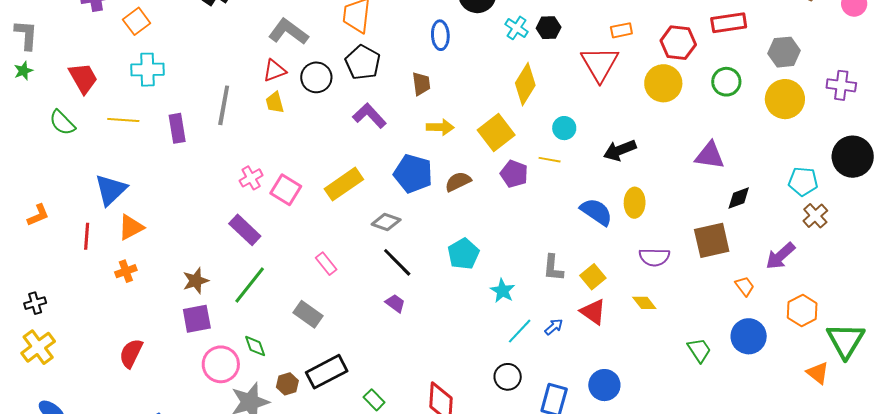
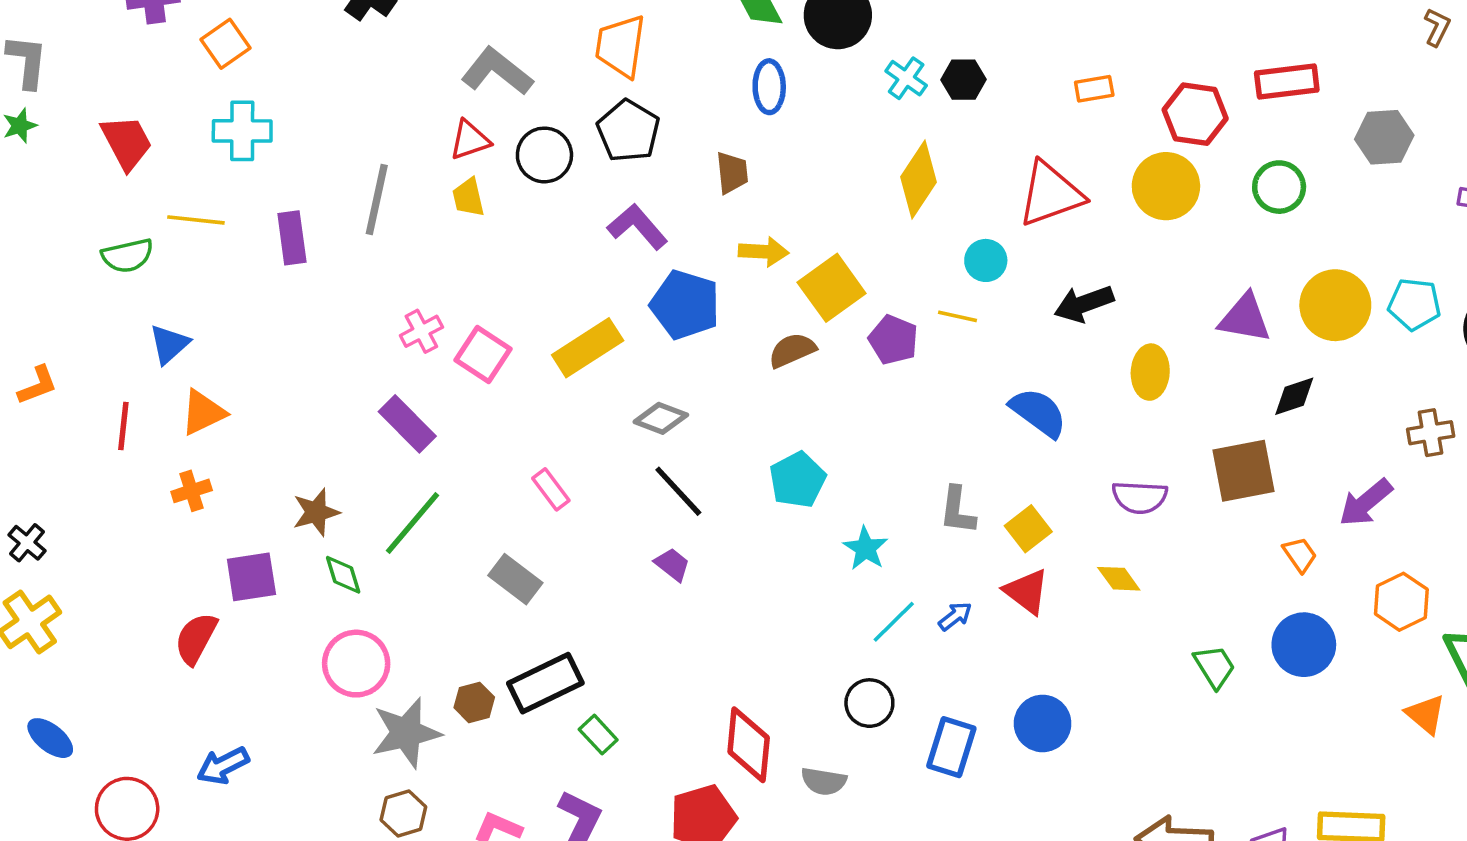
red triangle: (600, 64) -> (1051, 194), moved, turned 39
yellow circle: (785, 99) -> (1335, 305), moved
green semicircle: (62, 123) -> (127, 256), moved, turned -60
yellow square: (496, 133) -> (832, 288), moved
blue pentagon: (413, 174) -> (685, 305), moved
cyan pentagon: (803, 181) -> (1414, 304), moved
blue triangle: (111, 190) -> (169, 344), size x0.7
yellow ellipse: (635, 203) -> (1150, 372), moved
brown cross: (815, 216) -> (1431, 433), turned 30
black cross: (35, 303) -> (27, 543), turned -35
purple square: (197, 319) -> (251, 577), moved
green diamond: (255, 346) -> (343, 575), moved
green rectangle: (374, 400) -> (598, 735), moved

